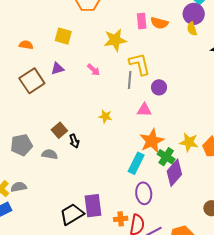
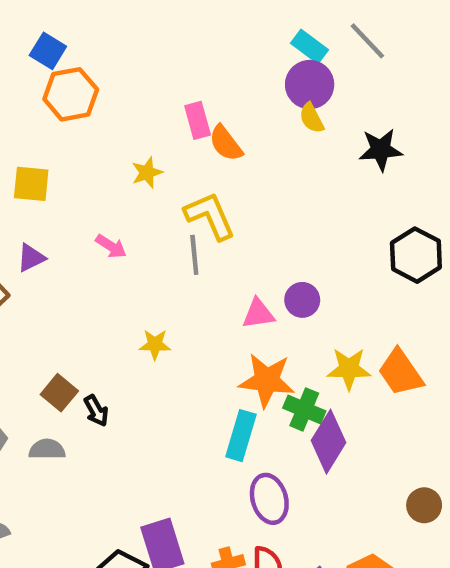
orange semicircle: (159, 23) -> (226, 143), moved, turned 48
yellow star: (115, 40) -> (147, 173), size x0.6
purple circle: (159, 87) -> (302, 300), moved
pink triangle: (144, 110) -> (258, 314), moved
orange star: (152, 141) -> (267, 380), turned -30

